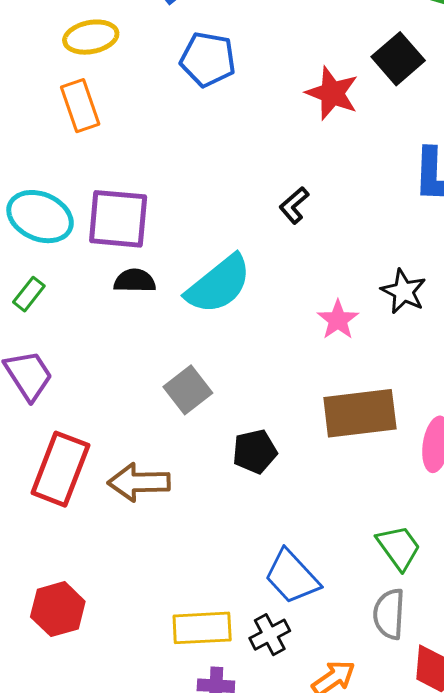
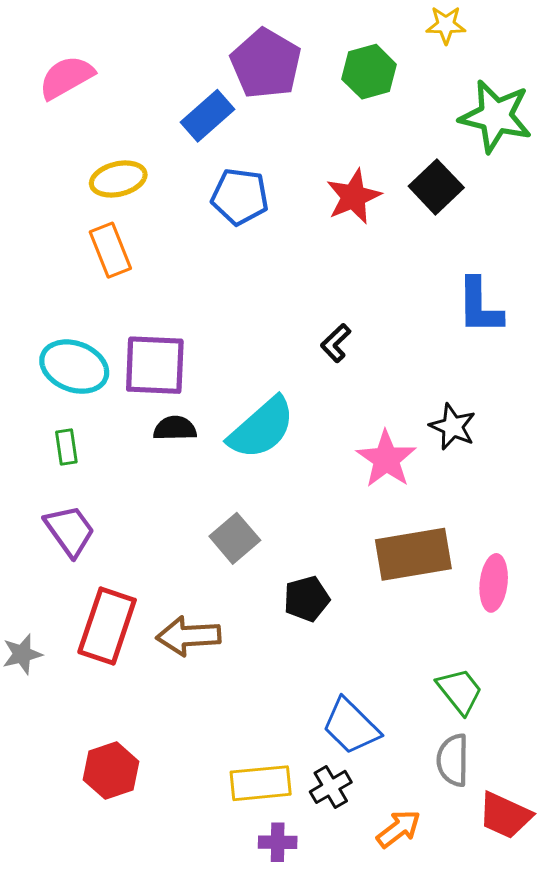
red star: (332, 93) -> (353, 197), moved, turned 30
green rectangle: (29, 294) -> (66, 447), turned -44
pink star: (338, 320) -> (386, 459), size x1.4

